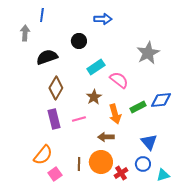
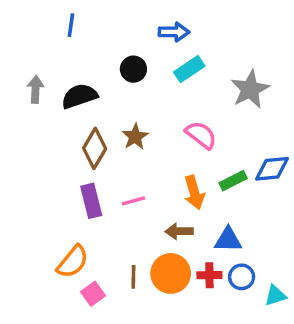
gray arrow: (25, 33) -> (35, 89), moved
cyan rectangle: (96, 67) -> (189, 69), moved
brown star: (94, 97) -> (135, 137), moved
blue triangle: (149, 142) -> (228, 240), moved, turned -48
red cross: (121, 173) -> (209, 275), moved, turned 32

